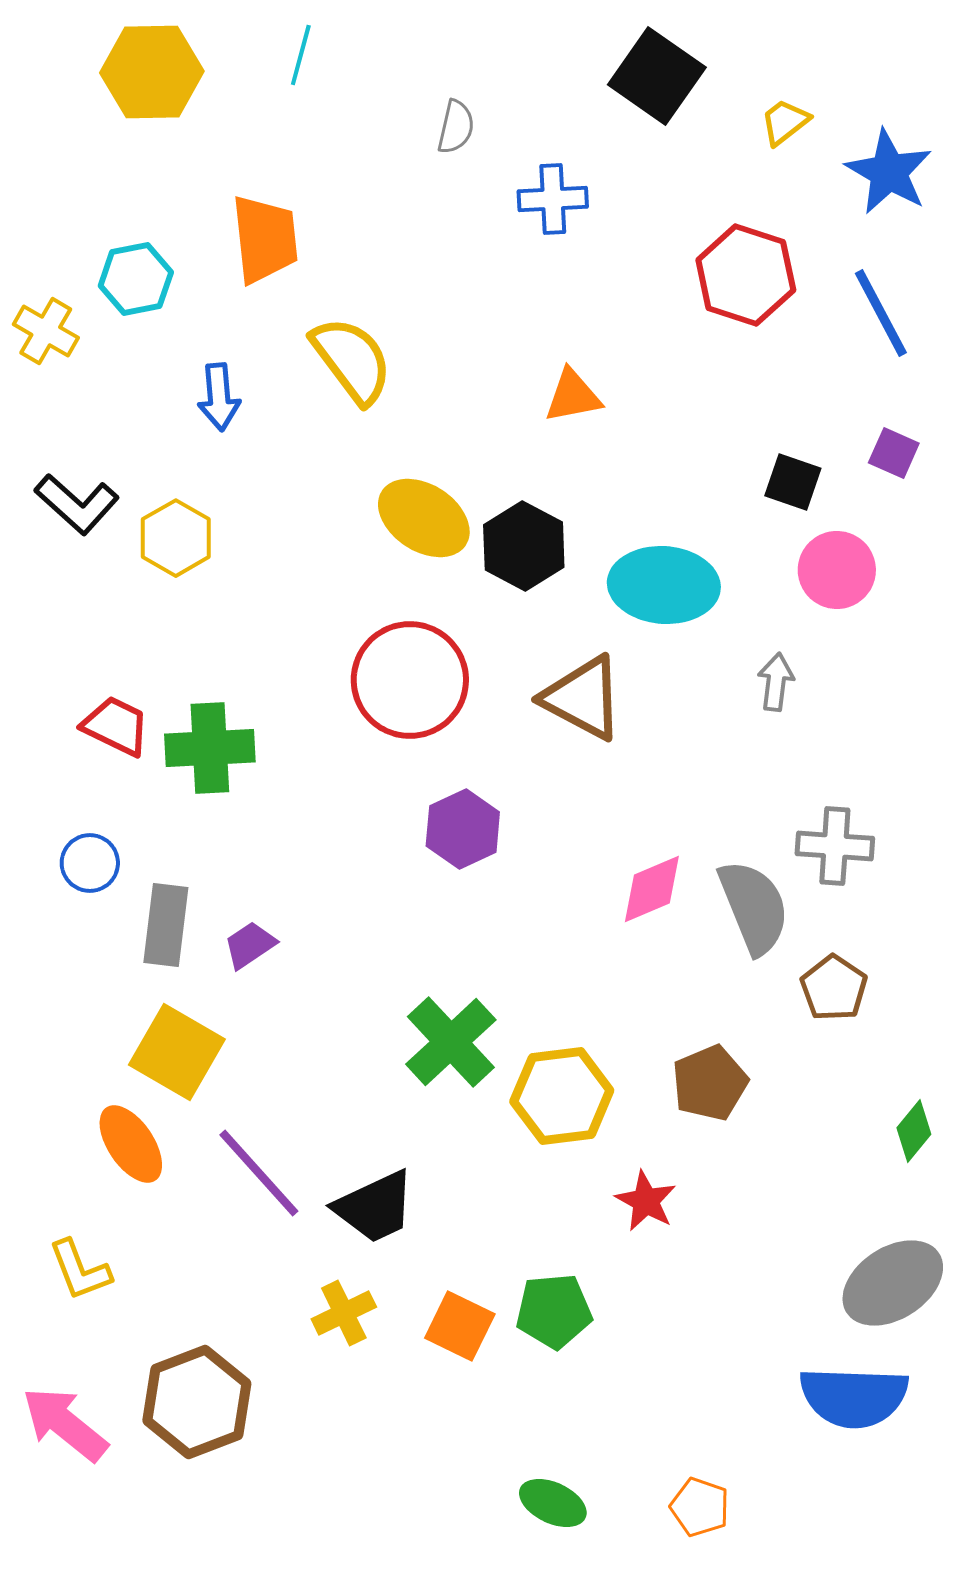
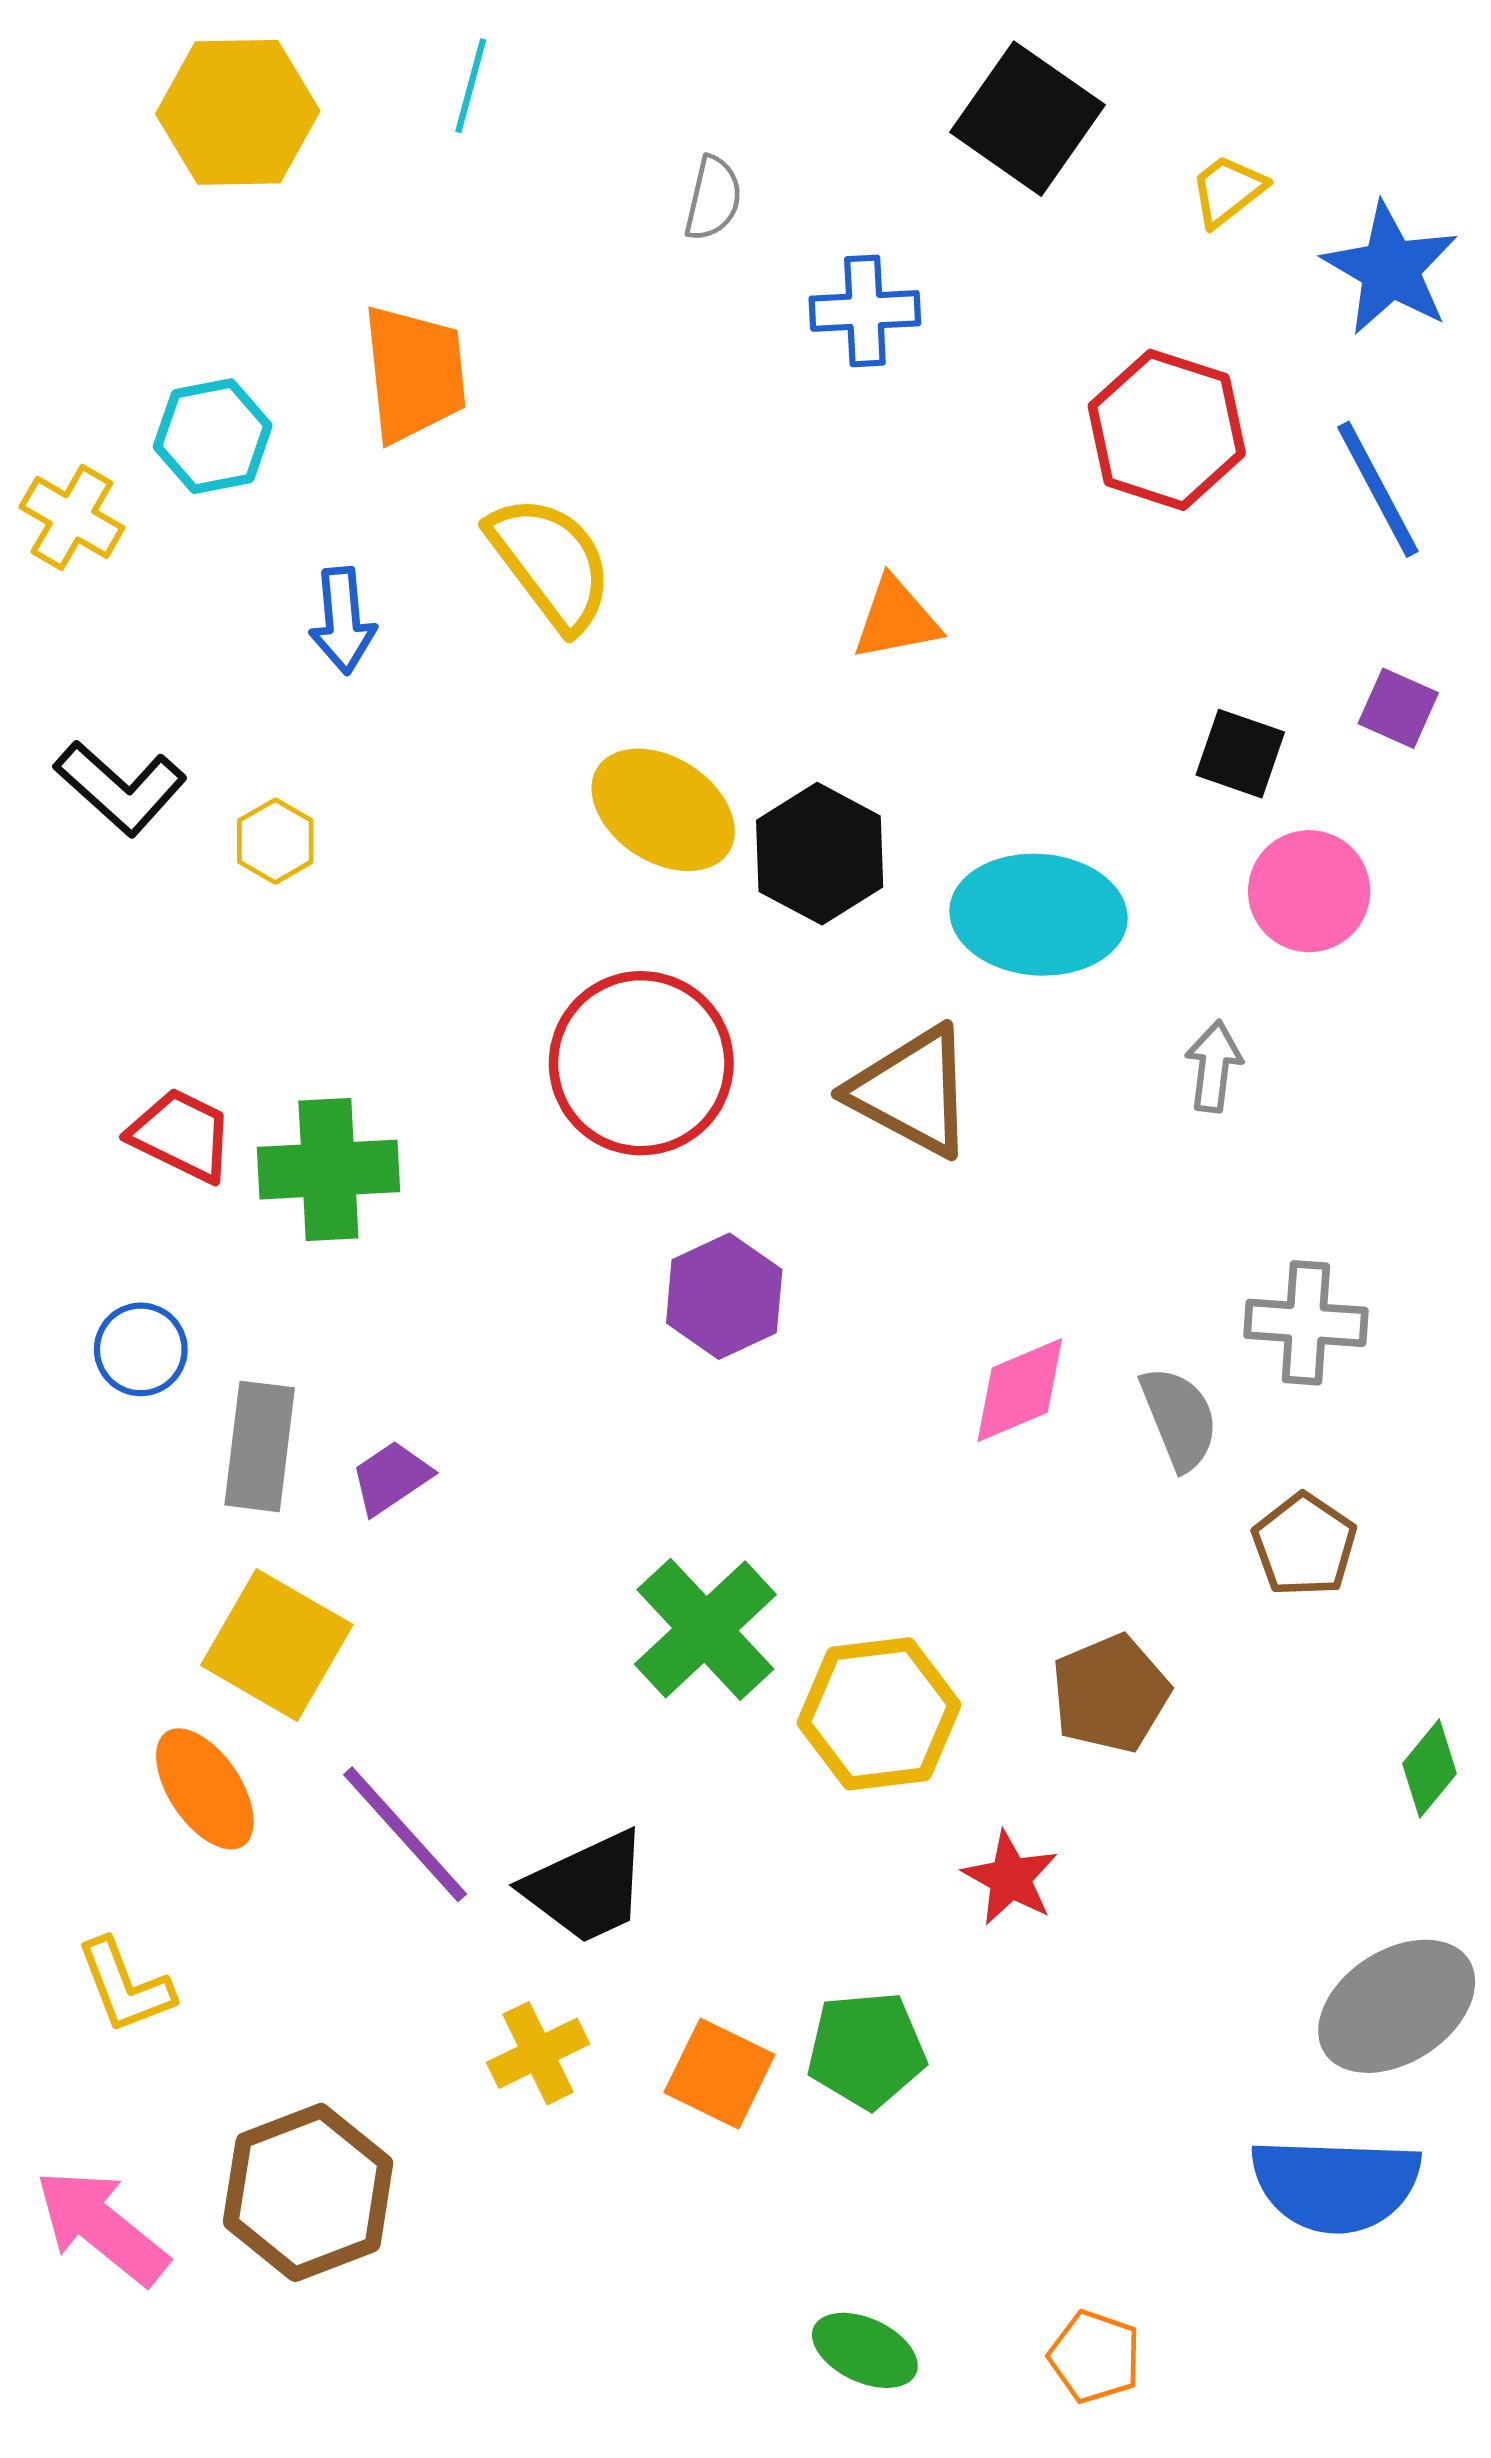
yellow hexagon: (176, 538) -> (275, 841), size x0.7
gray semicircle: (754, 907) -> (1179, 1418), size x0.7

